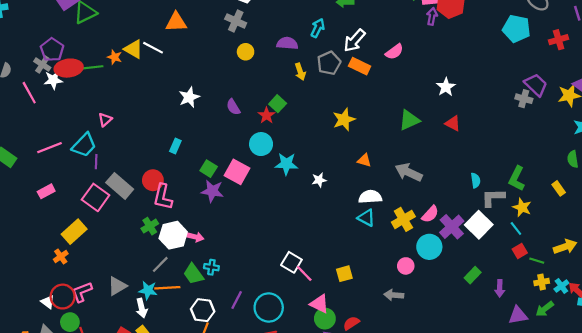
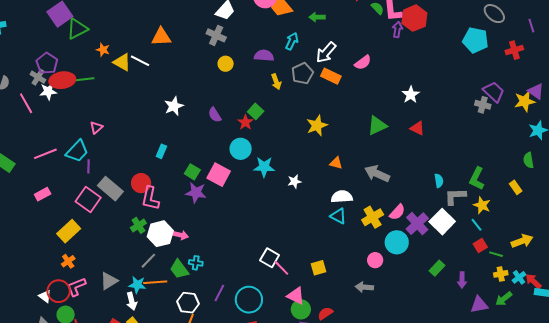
orange star: (115, 57) -> (103, 50), moved
orange cross: (61, 257) -> (68, 261), moved

